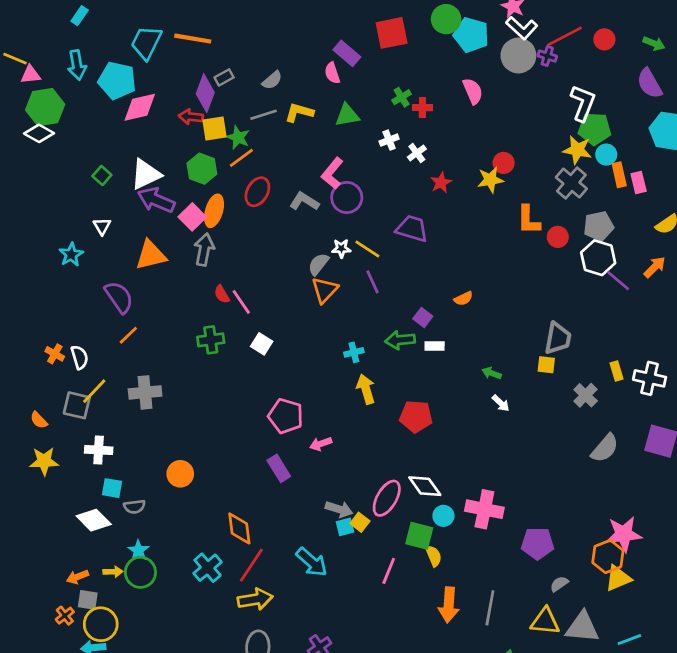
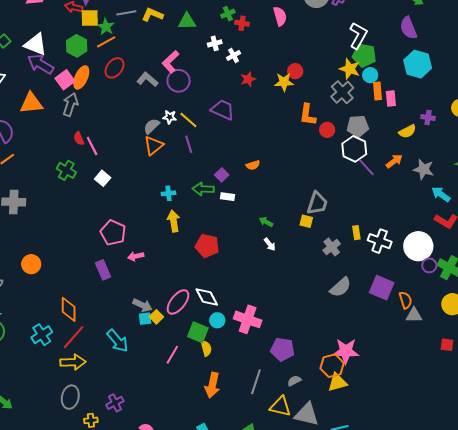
white triangle: (146, 174) -> (36, 44), turned 40
green cross: (211, 340) -> (66, 170), turned 30
gray line: (490, 608) -> (256, 382), moved

